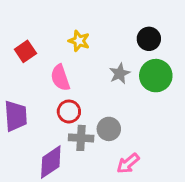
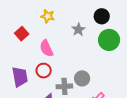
yellow star: (79, 41) -> (48, 16), moved
gray star: (120, 74) -> (78, 30), moved
red circle: (69, 111) -> (44, 71), moved

